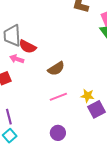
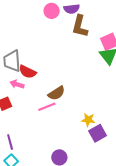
pink line: (58, 97) -> (47, 107), moved

